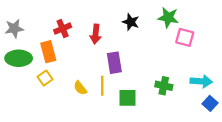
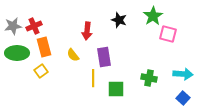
green star: (168, 18) -> (153, 16), turned 30
red cross: (63, 29) -> (34, 26), moved
yellow semicircle: (80, 88) -> (73, 55), moved
blue square: (210, 103) -> (183, 98), moved

